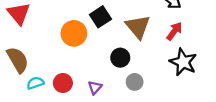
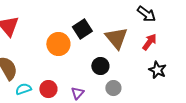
black star: (183, 62) -> (157, 70), size x0.7

